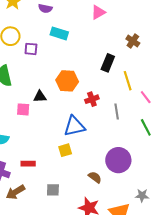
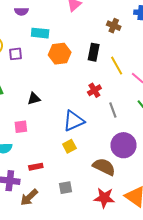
orange hexagon: (67, 81) -> (60, 54), moved
red cross: (92, 99) -> (94, 90), moved
pink square: (23, 109) -> (21, 127), moved
gray line: (117, 111) -> (113, 110), moved
brown semicircle: (95, 177) -> (104, 167), size x1.6

